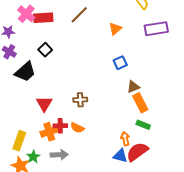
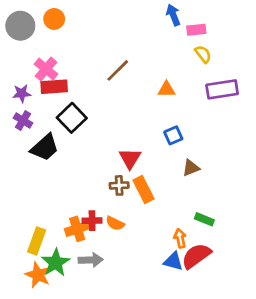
red rectangle: (43, 18) -> (54, 87), moved
orange triangle: (115, 29) -> (167, 89), turned 40
black square: (45, 50) -> (72, 118), size x1.5
orange rectangle: (140, 103) -> (144, 190), moved
red triangle: (44, 104) -> (130, 158), moved
green star: (33, 157) -> (56, 263), size x1.5

